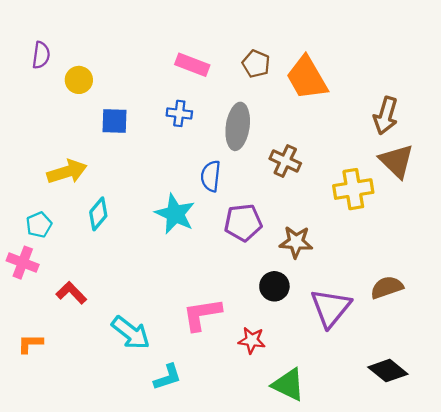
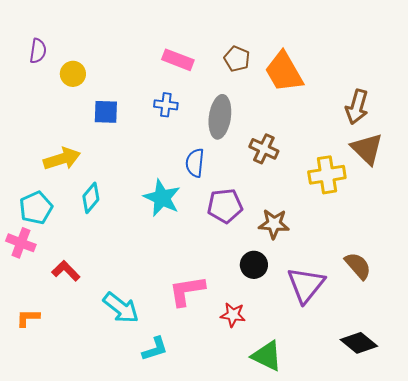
cyan pentagon: (39, 225) -> (36, 208), size x1.4
brown semicircle: (387, 287) -> (358, 266), turned 68

